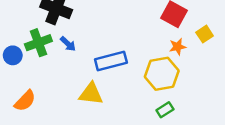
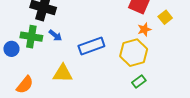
green cross: (38, 43) -> (31, 37), turned 35
yellow triangle: (91, 94) -> (63, 73), moved

